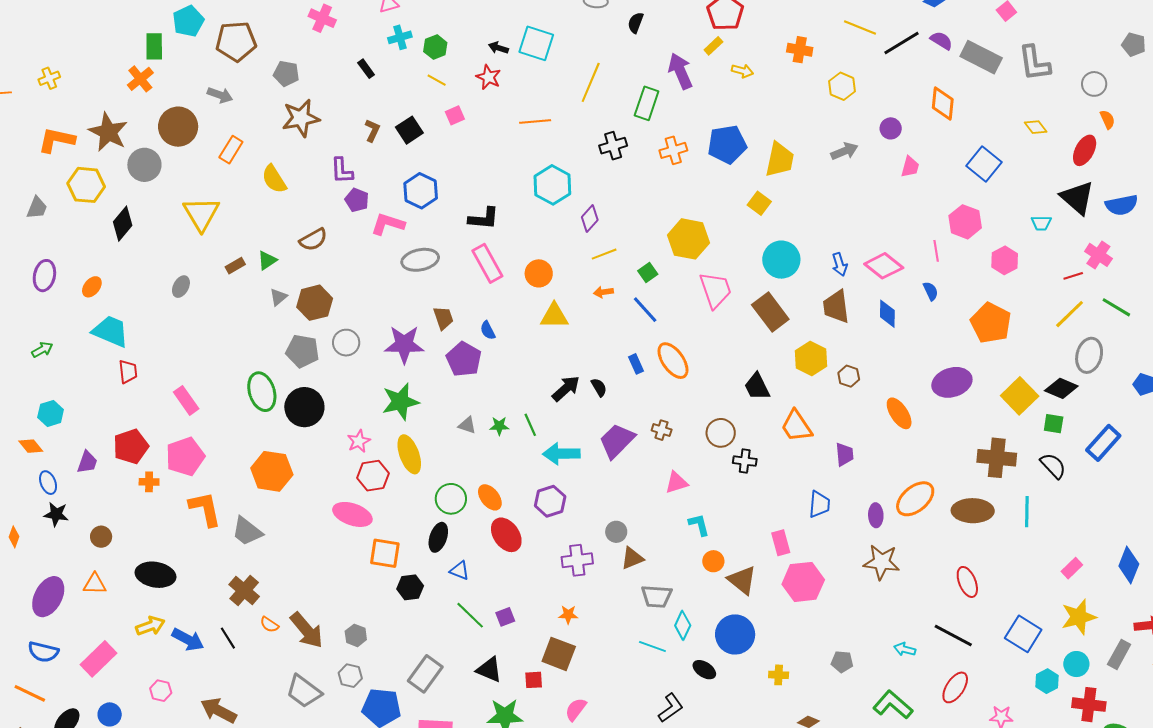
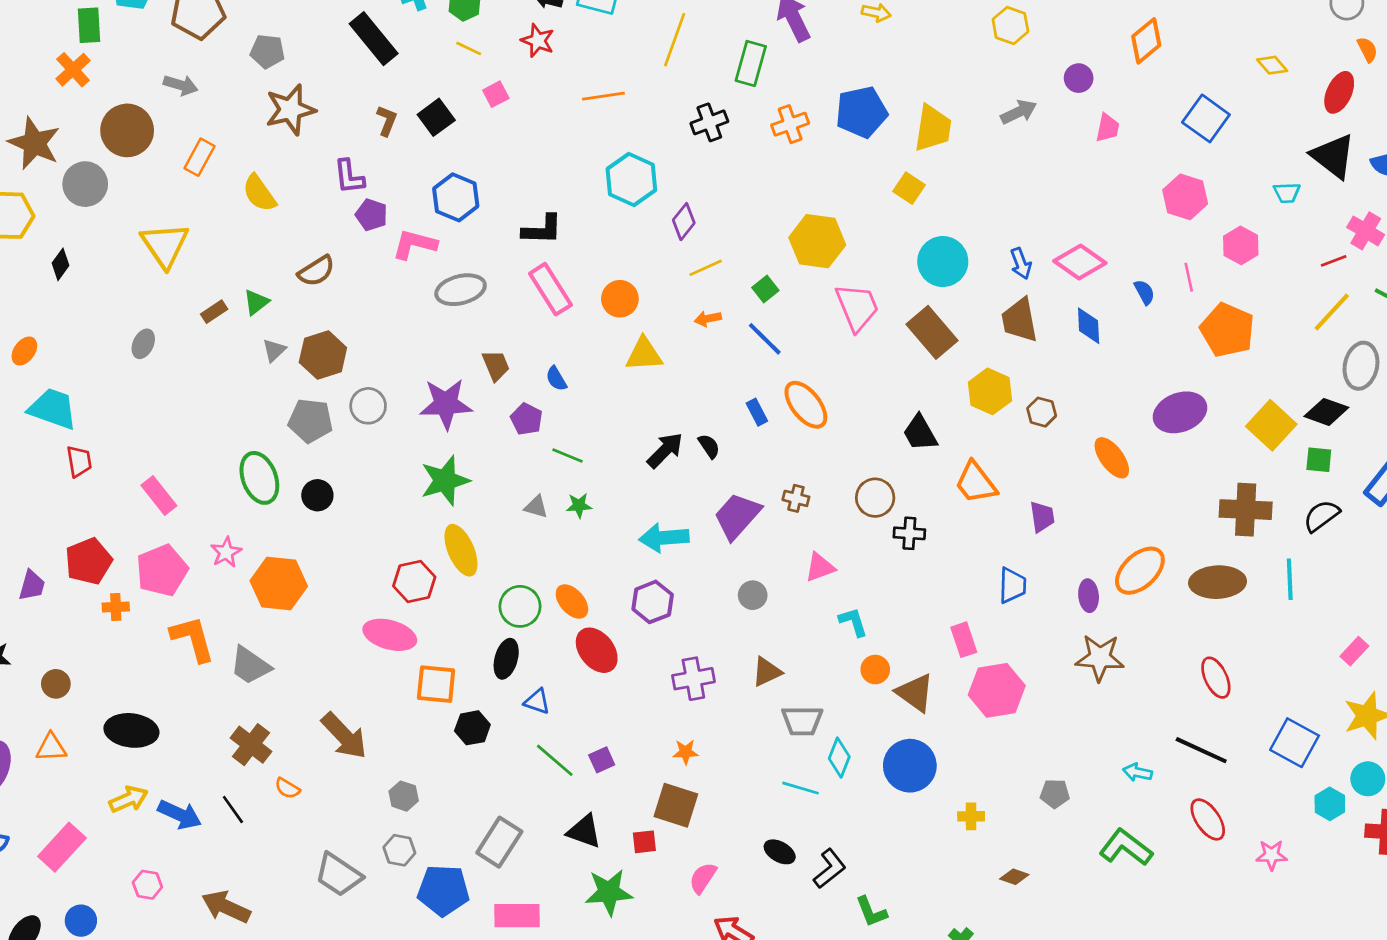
black rectangle: (366, 69) -> (374, 39), size x2.0
orange diamond: (943, 104) -> (1146, 41), turned 48
black diamond: (123, 224) -> (61, 264), size x0.7
pink line: (936, 251) -> (1189, 277), moved
purple pentagon: (464, 359) -> (526, 419), size x0.7
black circle: (304, 407) -> (317, 495), size x0.6
green line: (530, 425) -> (568, 455), moved, turned -40
pink star: (359, 441) -> (226, 552), moved
black semicircle: (1053, 466) -> (1321, 516), turned -80
gray circle: (616, 532) -> (753, 595), moved
brown arrow: (307, 630) -> (344, 736), moved
black ellipse: (704, 670) -> (780, 852), moved
red ellipse: (955, 687) -> (1208, 819), turned -64

